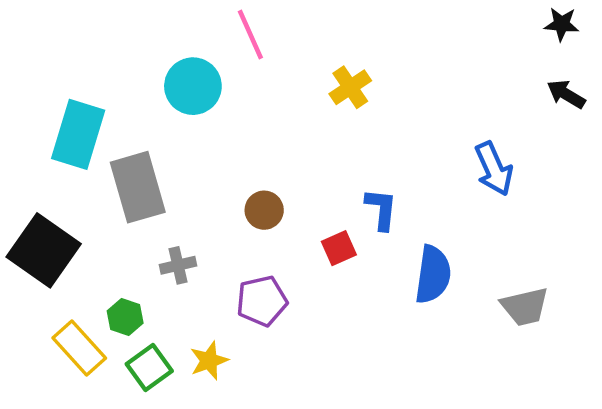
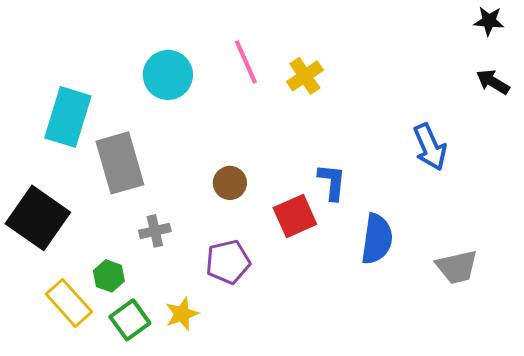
pink line: (250, 34) -> (246, 62), moved
red square: (339, 248) -> (295, 216), size x1.4

